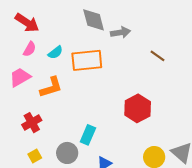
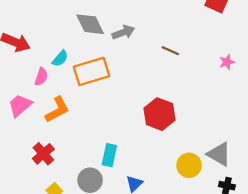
pink semicircle: (30, 49) -> (41, 77), moved
cyan semicircle: (55, 52) -> (60, 58), moved

